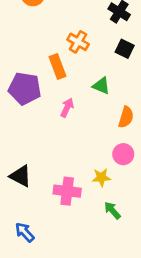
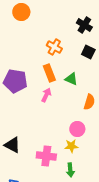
orange rectangle: (58, 67) -> (49, 73), moved
pink circle: (123, 154) -> (77, 129), moved
green arrow: (112, 210) -> (70, 170), moved, turned -144

